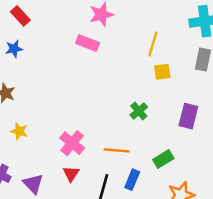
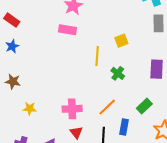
yellow line: (153, 44) -> (97, 56), moved
yellow square: (162, 72) -> (121, 41), moved
pink cross: (72, 143) -> (72, 109), turned -30
orange line: (116, 150) -> (107, 107), turned -36

